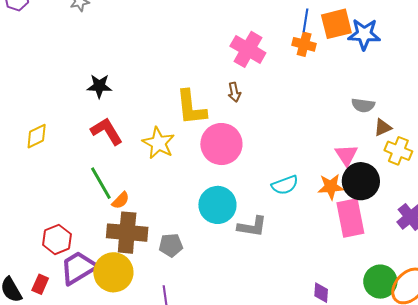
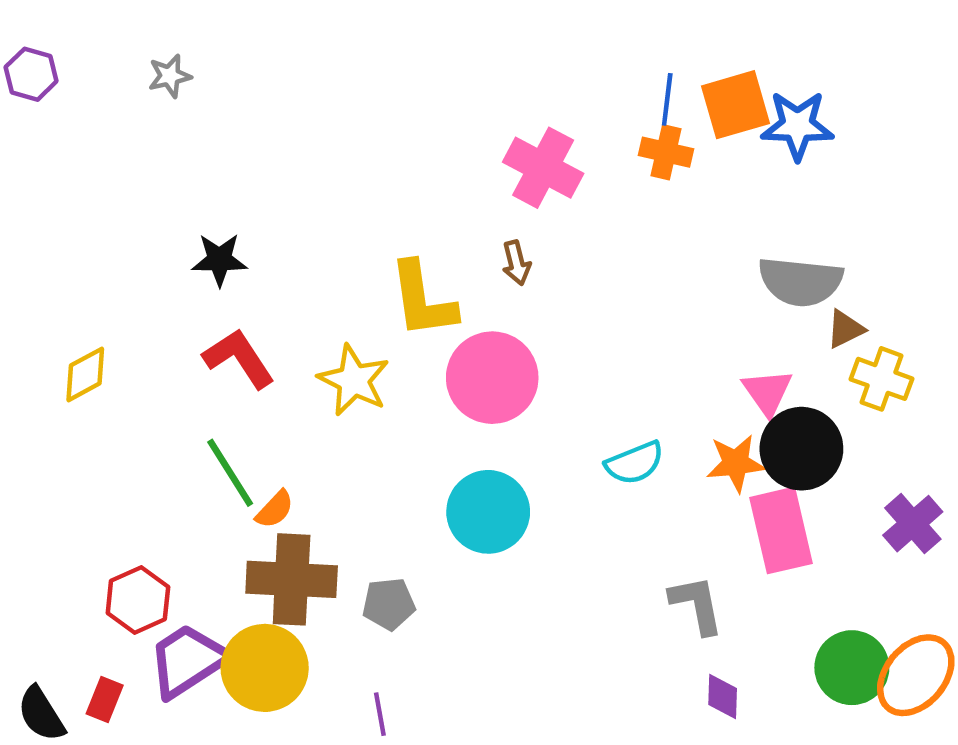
gray semicircle: (363, 105) -> (800, 282), size x1.6
gray L-shape: (252, 226) -> (697, 605), moved, turned -108

